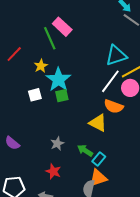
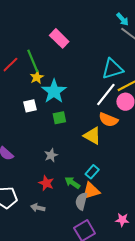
green line: (50, 38) -> (33, 61), moved
green square: (62, 96) -> (59, 118), moved
green arrow: (85, 150) -> (72, 183), moved

